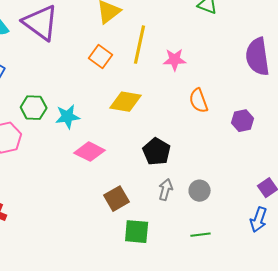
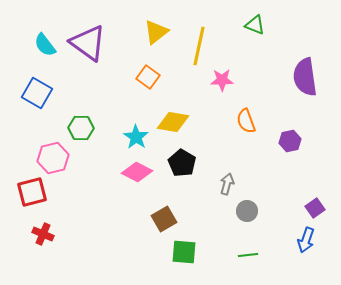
yellow line: (140, 45) -> (199, 46), moved
cyan star: (68, 117) -> (136, 137), moved, turned -30
black pentagon: (157, 152) -> (182, 163), moved
gray arrow: (166, 190) -> (227, 184), moved

